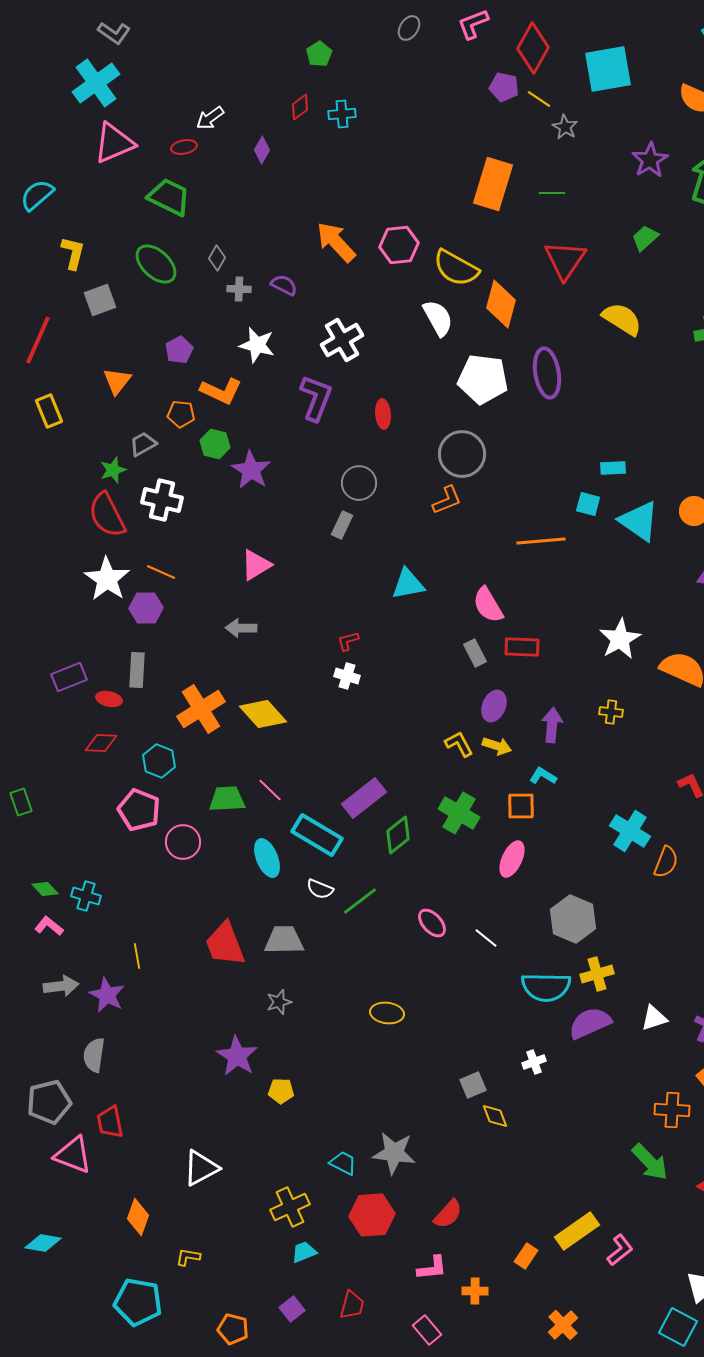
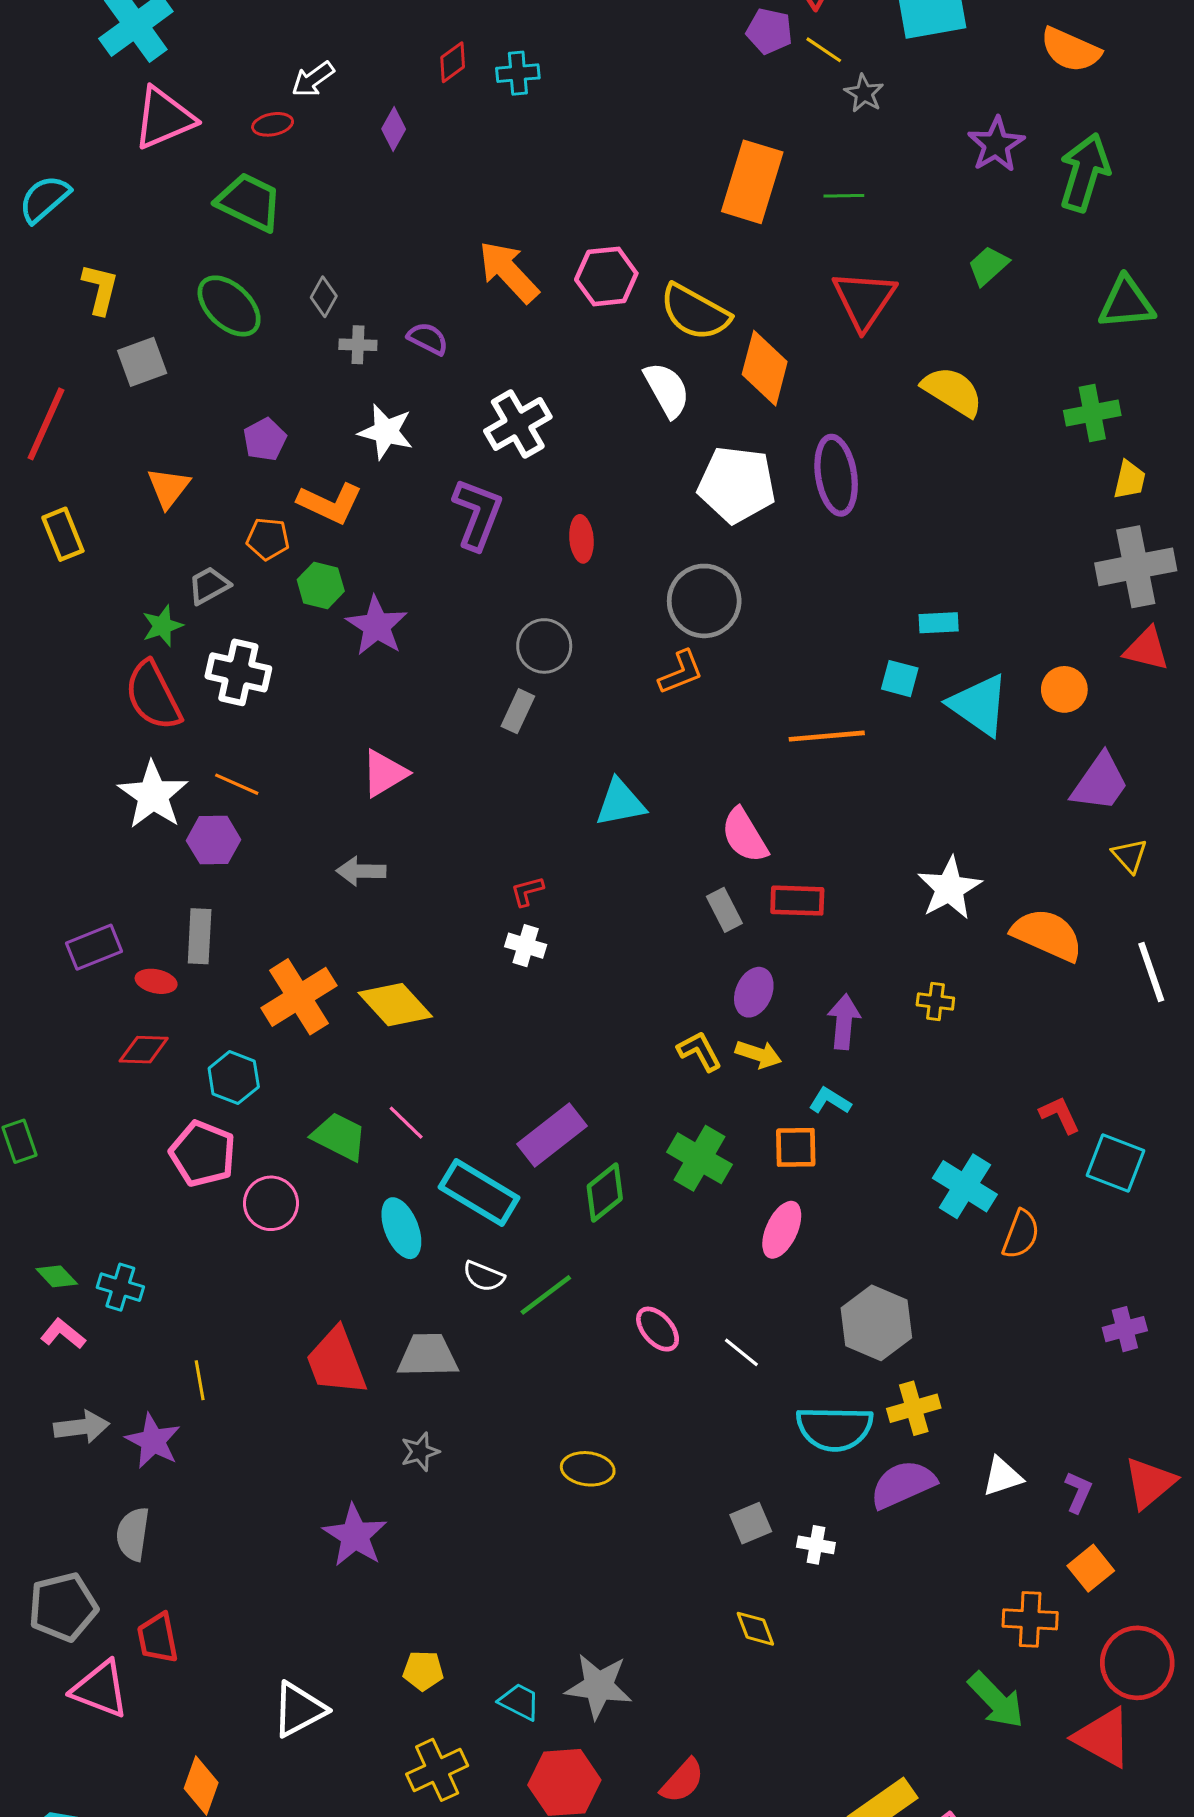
green trapezoid: (227, 799) -> (339, 1137), turned 30
white cross: (534, 1062) -> (816, 1545), turned 30
gray square: (473, 1085) -> (751, 1523), moved
yellow pentagon: (281, 1091) -> (423, 1671), moved

